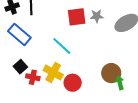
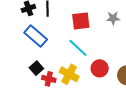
red square: (77, 17) -> (81, 21), moved
red circle: (73, 83) -> (100, 68), moved

